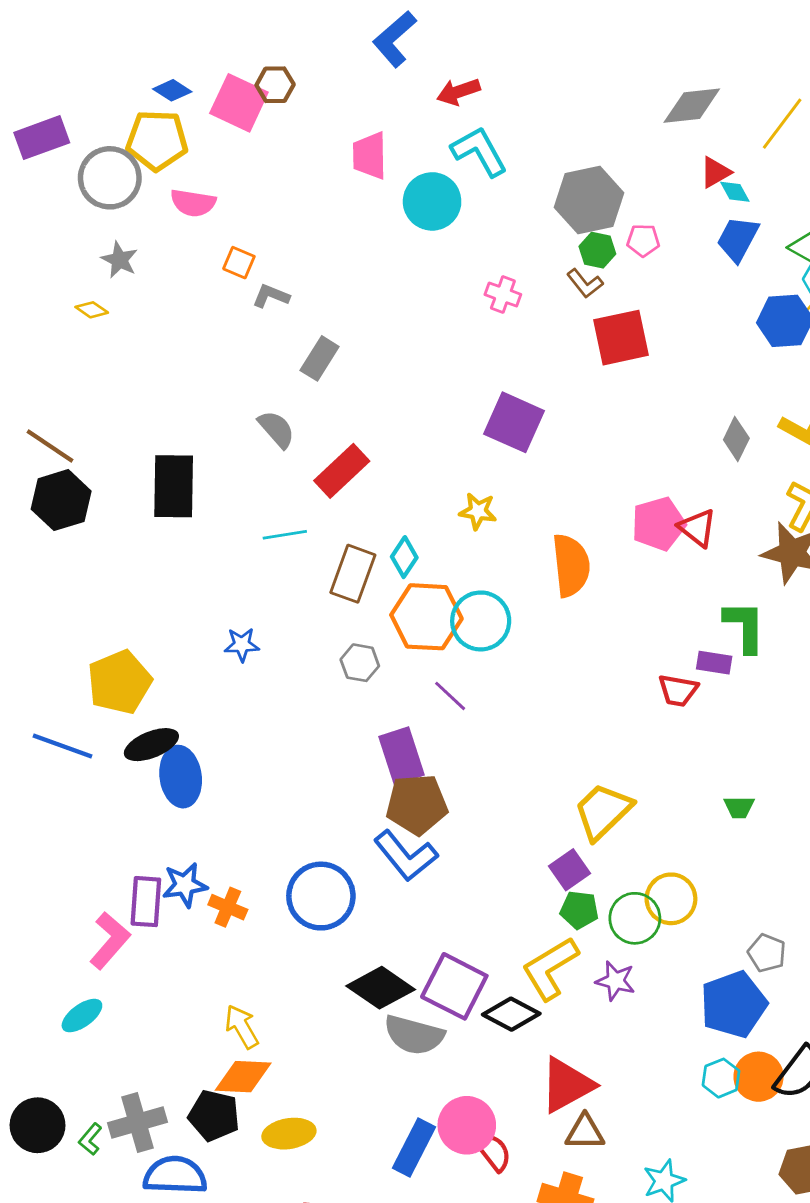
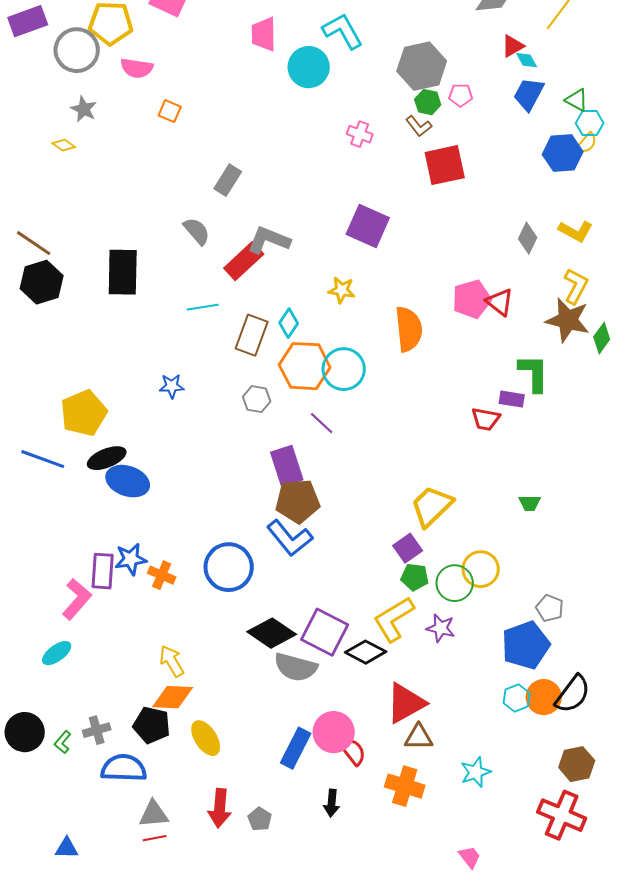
gray L-shape: (271, 296) -> (269, 240), moved, size x1.6
blue ellipse: (181, 777) -> (128, 481), turned -63
gray cross: (138, 1122) -> (97, 730), size x0.7
yellow ellipse: (289, 1134) -> (206, 738), turned 66

